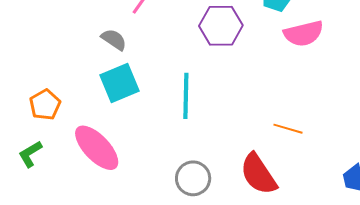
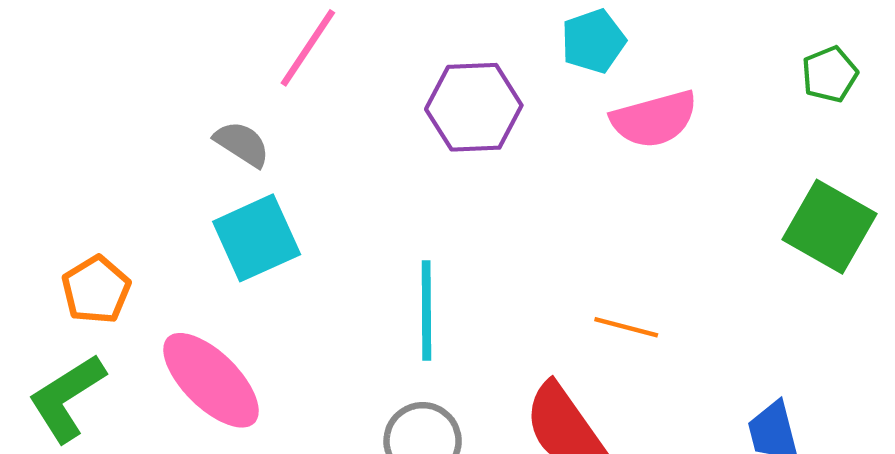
cyan line: (186, 96) -> (426, 310), moved
green L-shape: (30, 154) -> (67, 398), size x1.5

